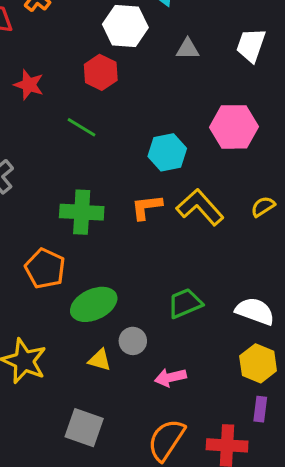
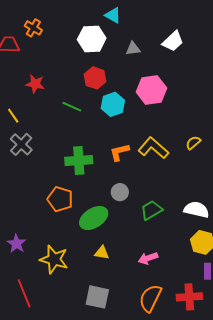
white trapezoid: (251, 45) -> (173, 41), turned -145
red hexagon: (101, 72) -> (95, 78), moved
pink hexagon: (234, 127) -> (151, 90), moved
cyan hexagon: (167, 152) -> (113, 104), moved
gray circle: (133, 341) -> (120, 192), moved

